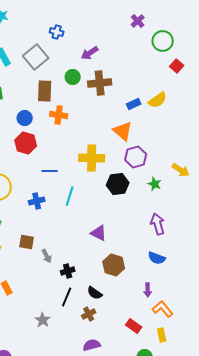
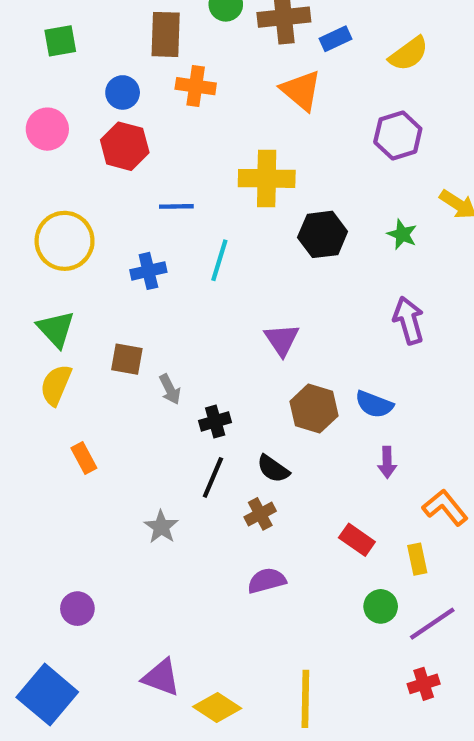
blue rectangle: (134, 104) -> (335, 39), moved
orange triangle: (123, 131) -> (301, 90), moved
purple hexagon: (136, 157) -> (398, 135), moved
purple triangle: (99, 233) -> (282, 340), turned 30
blue semicircle: (157, 258) -> (374, 404), moved
orange L-shape: (163, 309) -> (445, 508), moved

